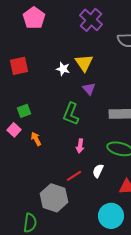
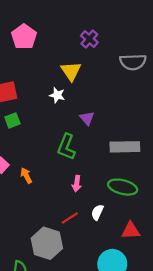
purple cross: (91, 20) -> (89, 39), size x0.7
yellow triangle: (84, 63) -> (71, 71), moved
green square: (24, 111) -> (12, 120), moved

